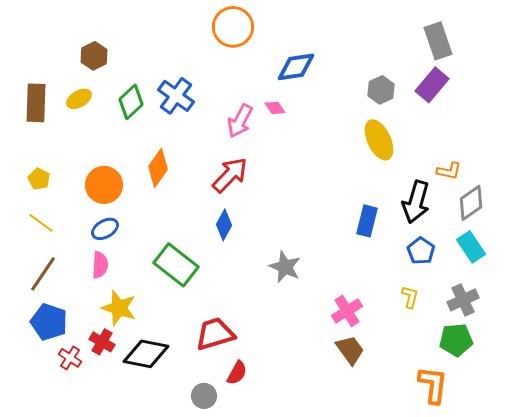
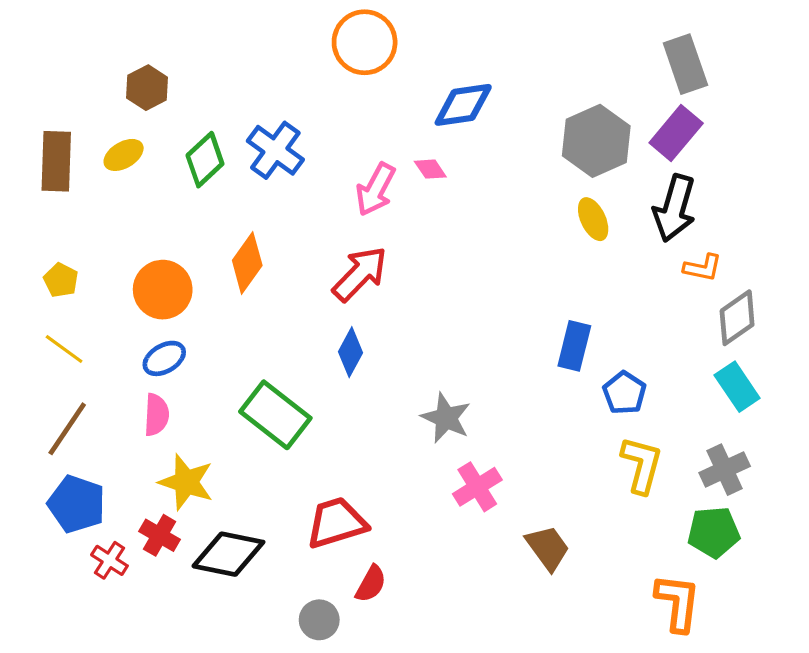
gray hexagon: (381, 90) -> (596, 141), size x1.6
yellow ellipse: (379, 140) -> (593, 219), size x0.7
black arrow: (416, 202) -> (674, 208), moved
blue pentagon: (421, 251) -> (624, 393), moved
yellow L-shape: (410, 297) -> (642, 465), size x1.6
pink cross: (347, 311) -> (477, 487), moved

